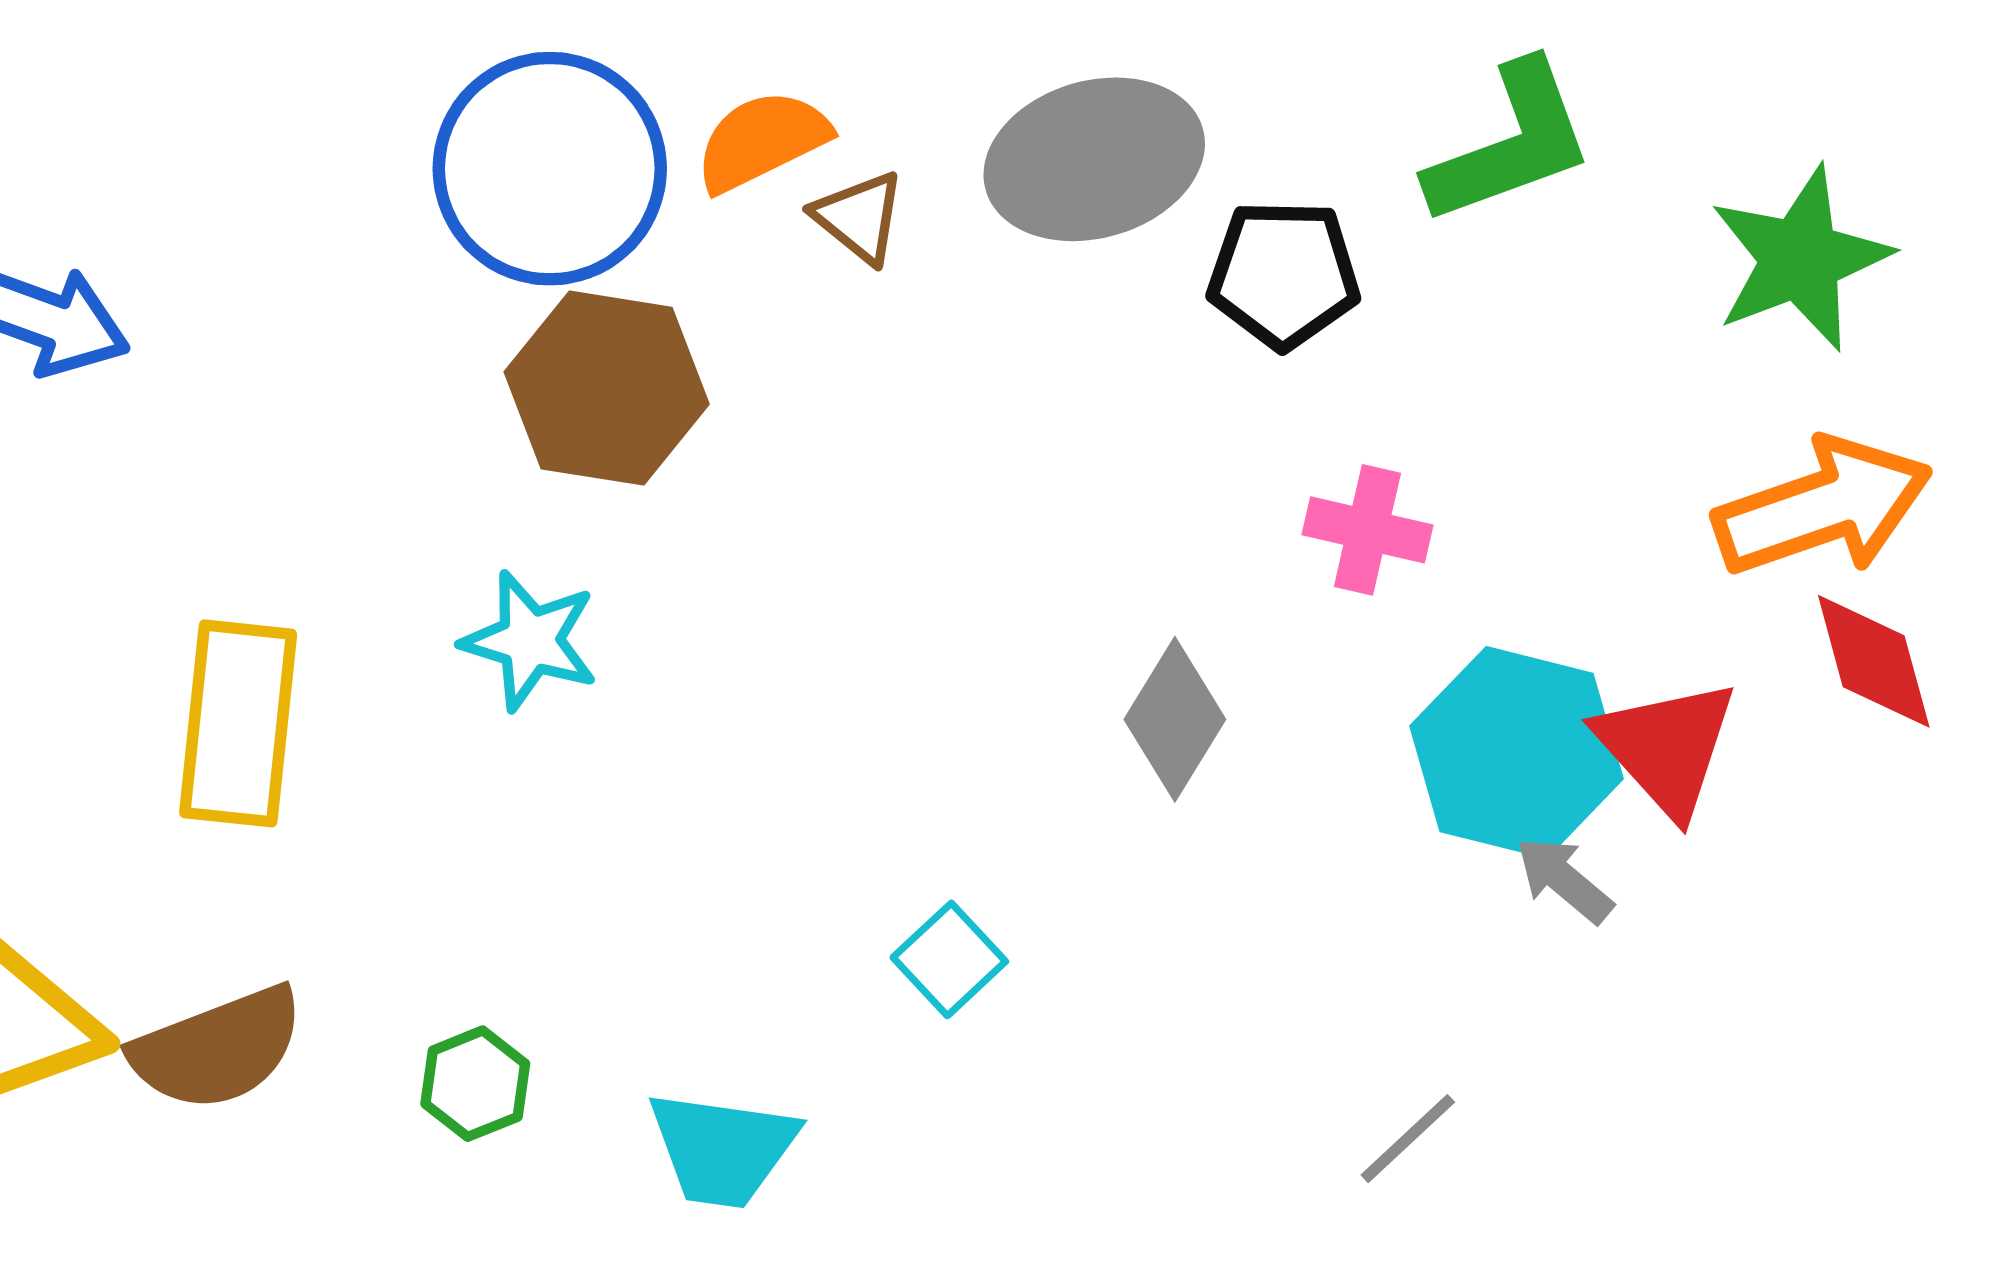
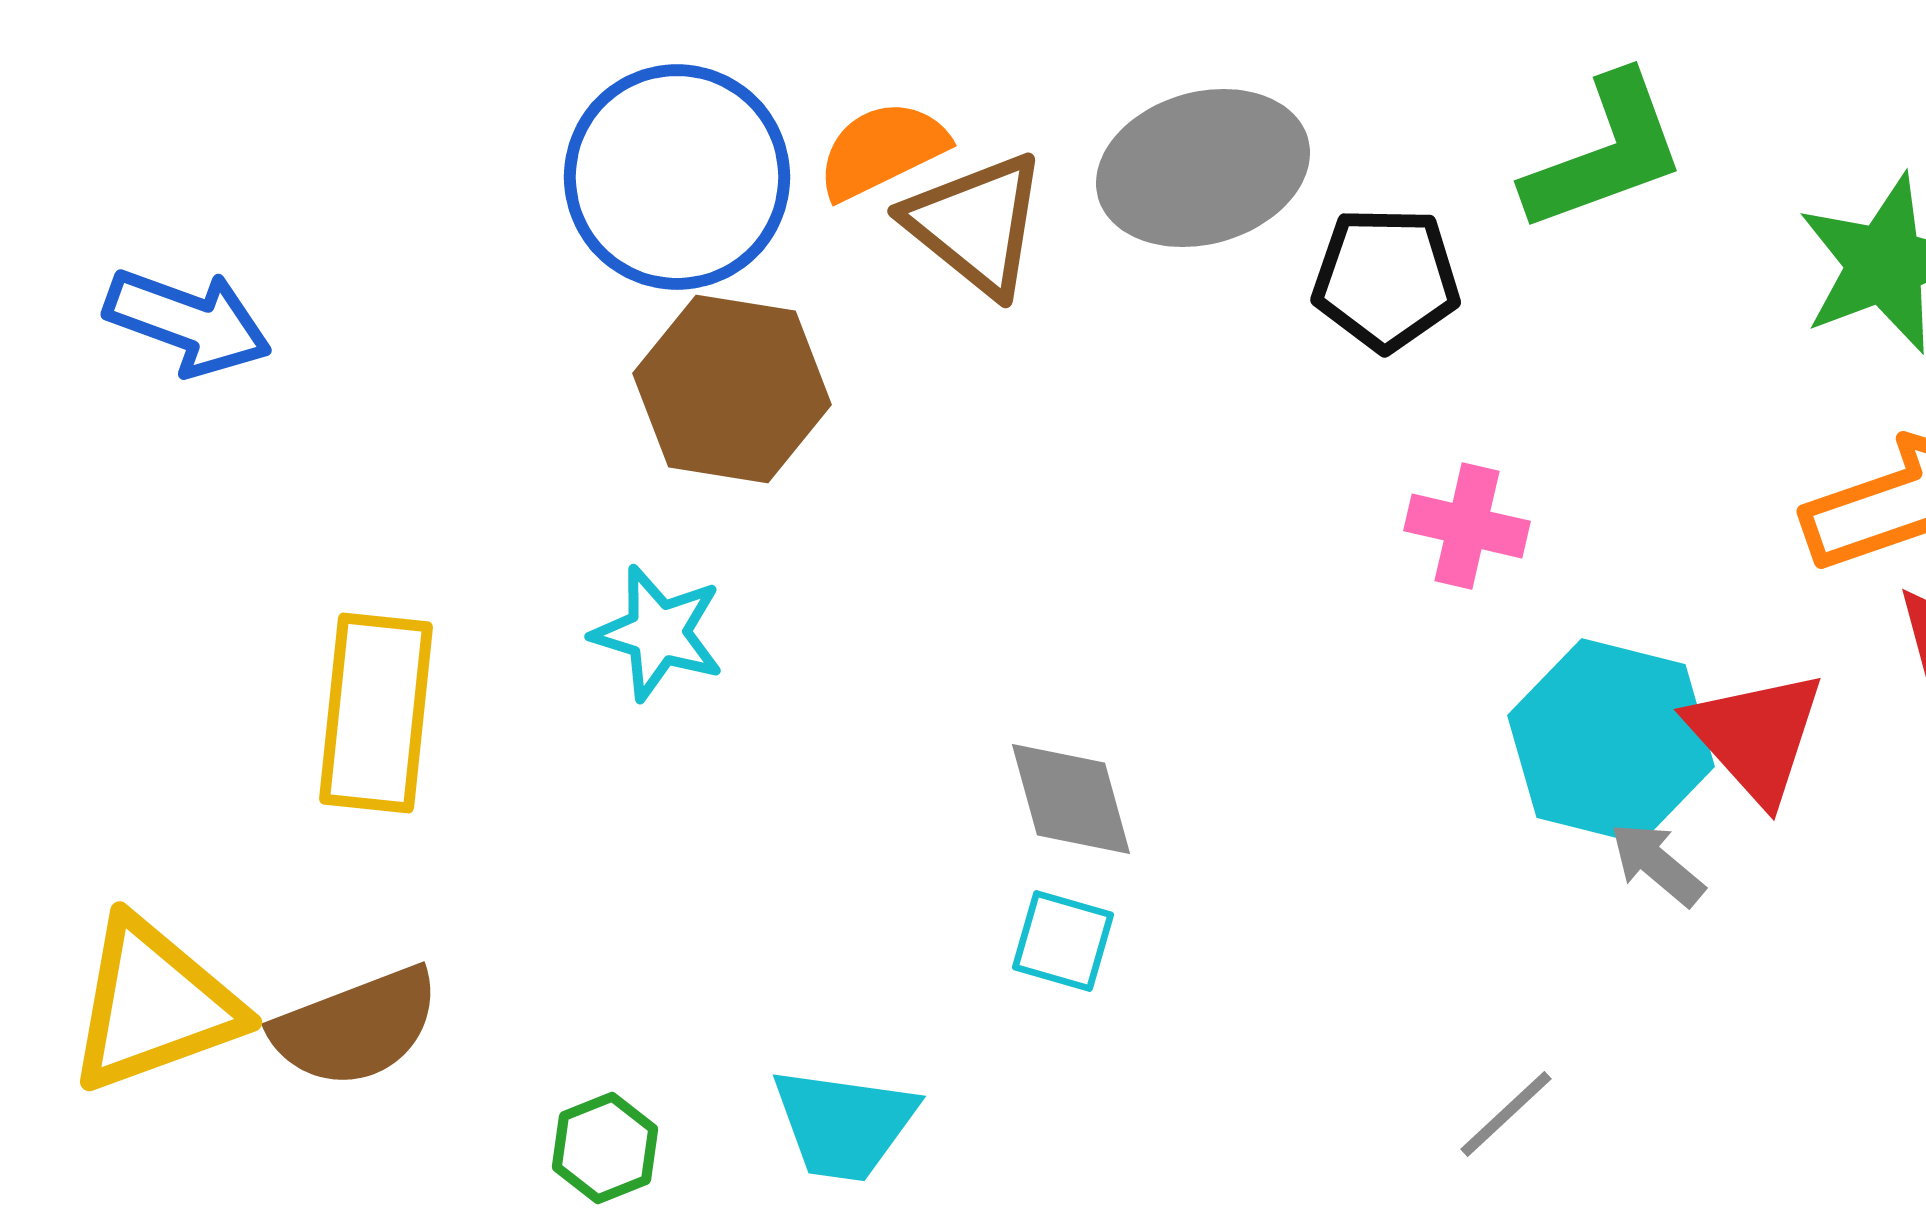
brown triangle: (859, 217) -> (976, 224), size x1.6
gray diamond: (1175, 719) -> (1071, 799), moved, turned -47
cyan square: (949, 959) -> (1063, 941), turned -31
green hexagon: (475, 1084) -> (605, 1148), moved

